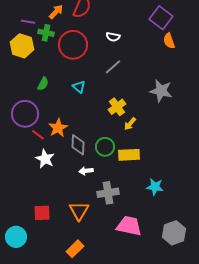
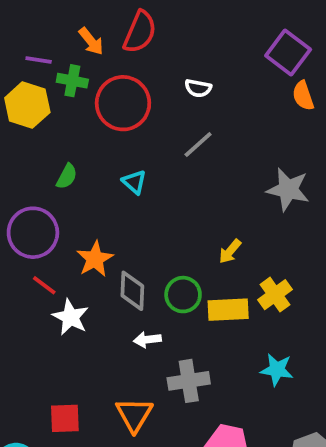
orange arrow: (56, 12) -> (91, 41), turned 98
yellow cross: (117, 107) -> (275, 295), moved
red line: (38, 135) -> (44, 285), moved

